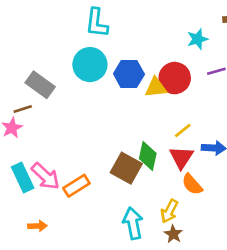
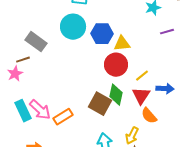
red circle: (175, 78) -> (116, 65), moved

